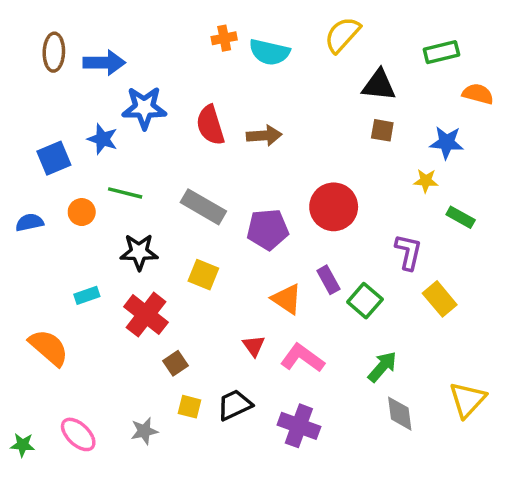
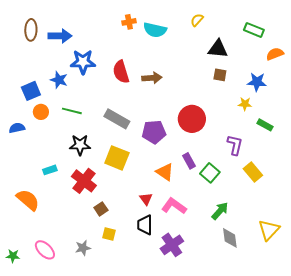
yellow semicircle: (342, 35) -> (197, 20), size x0.6
green rectangle: (441, 52) -> (254, 30), turned 36
orange semicircle: (478, 94) -> (275, 54), turned -36
orange circle: (82, 212) -> (41, 112), moved
yellow square: (203, 275) -> (117, 158), size x1.4
black trapezoid: (235, 405) -> (145, 225), moved, turned -65
purple cross: (299, 426) -> (172, 245), turned 35

